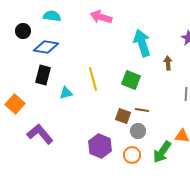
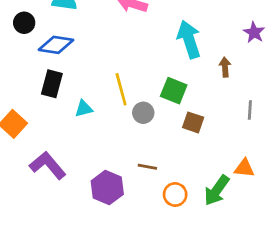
brown line: (142, 110) -> (147, 167), moved
brown square: (123, 116) -> (193, 122), moved
gray circle: (138, 131) -> (143, 113), moved
purple hexagon: (100, 146) -> (107, 188), moved

